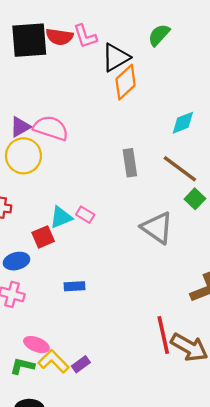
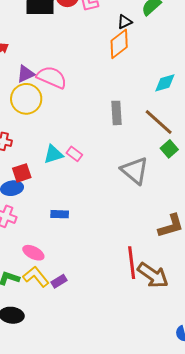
black triangle: (116, 57) -> (125, 22), moved, size x0.6
red square: (43, 237) -> (22, 173), moved
pink ellipse: (36, 345) -> (33, 253), moved

